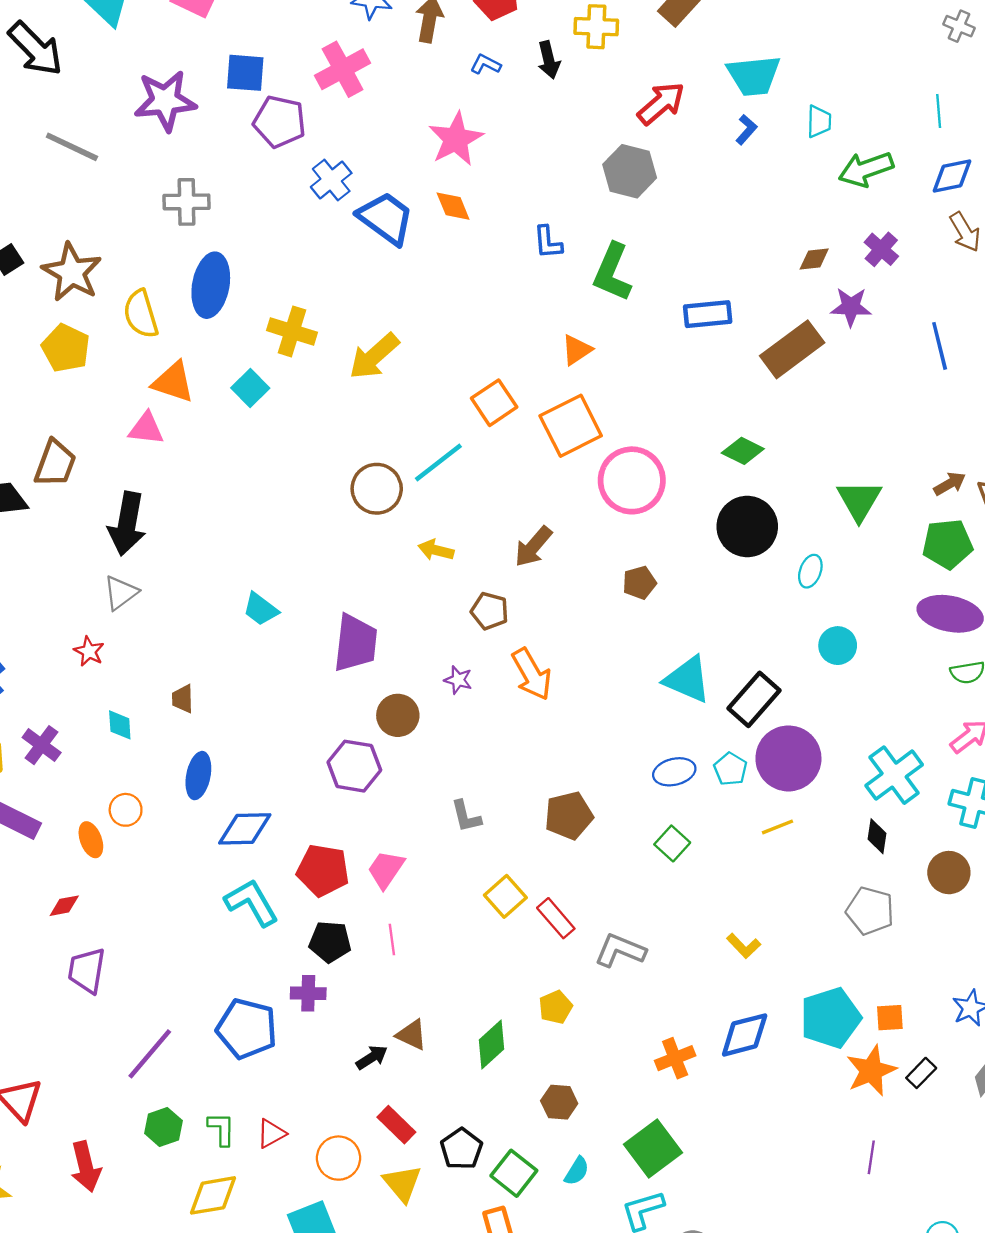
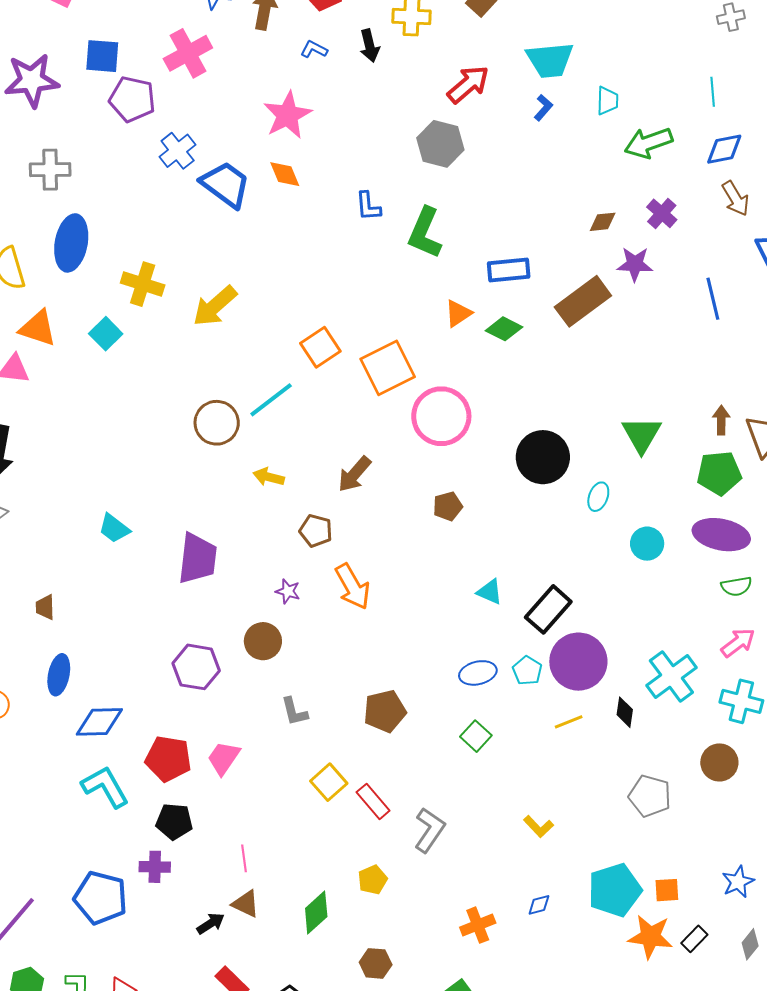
gray cross: (959, 26) -> (731, 17), turned -36
orange triangle: (577, 350) -> (458, 313), moved
green diamond: (743, 451) -> (504, 329), moved
brown arrow: (950, 484) -> (721, 420), turned -60
cyan circle: (838, 646) -> (647, 544), moved
cyan triangle: (687, 679) -> (490, 592), size x0.6
brown circle: (398, 715) -> (263, 641), moved
black diamond: (877, 836) -> (625, 712), moved
pink line: (392, 939) -> (244, 858), moved
gray L-shape: (620, 950) -> (430, 830), turned 102
blue diamond: (745, 1035) -> (539, 905), size x0.5
orange star: (871, 1071) -> (650, 937), turned 30

